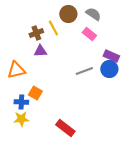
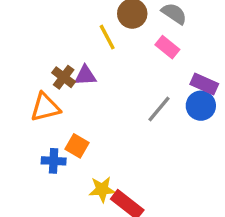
brown cross: (36, 33) -> (64, 77), moved, turned -32
gray line: (84, 71) -> (159, 109), turned -30
yellow star: (21, 119) -> (102, 189), moved

